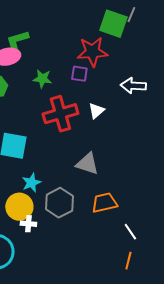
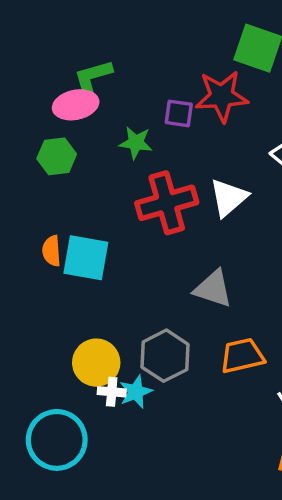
purple square: (79, 74) -> (179, 113), moved
white triangle: (96, 111) -> (229, 198), size x1.4
cyan star: (31, 183) -> (136, 392), moved

